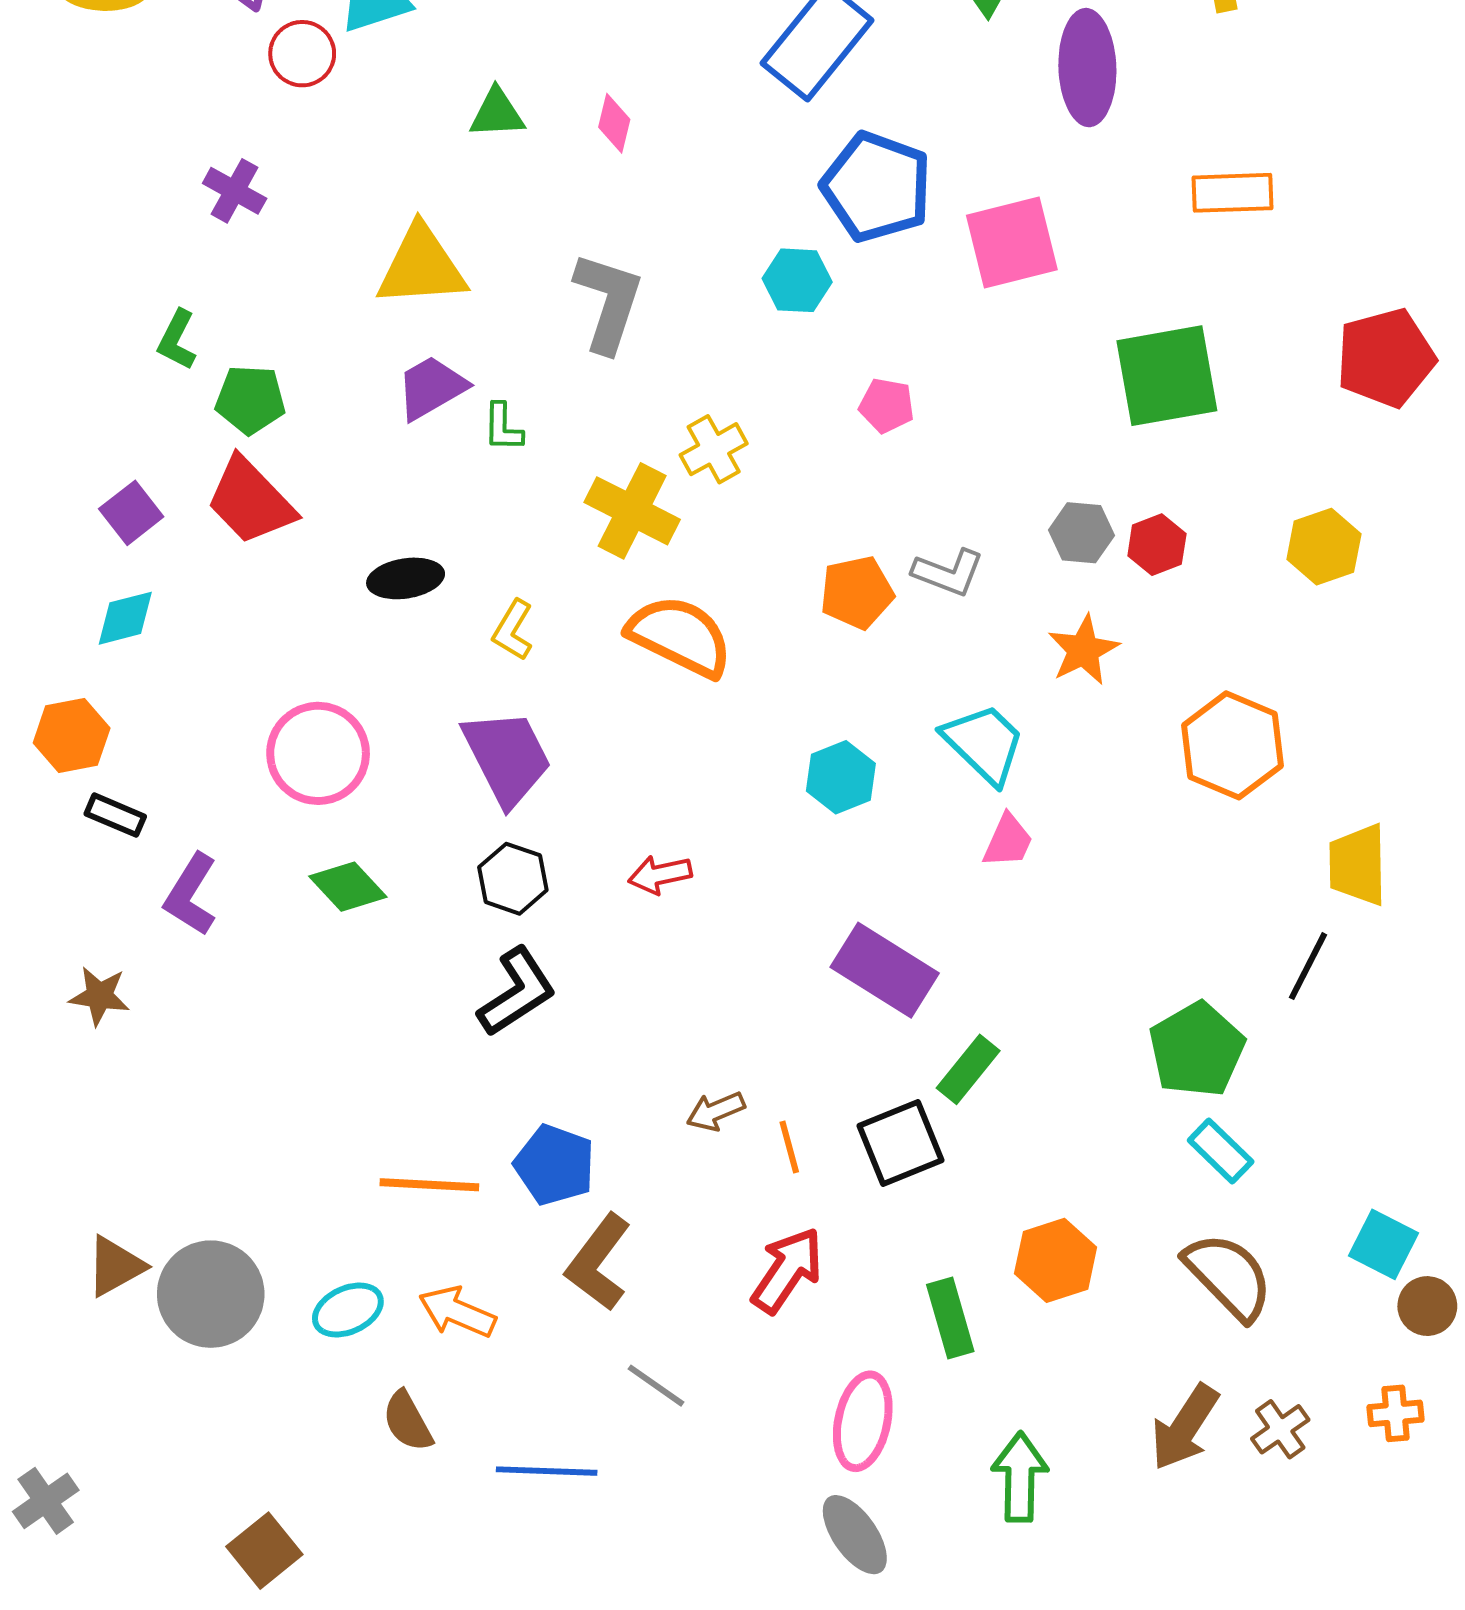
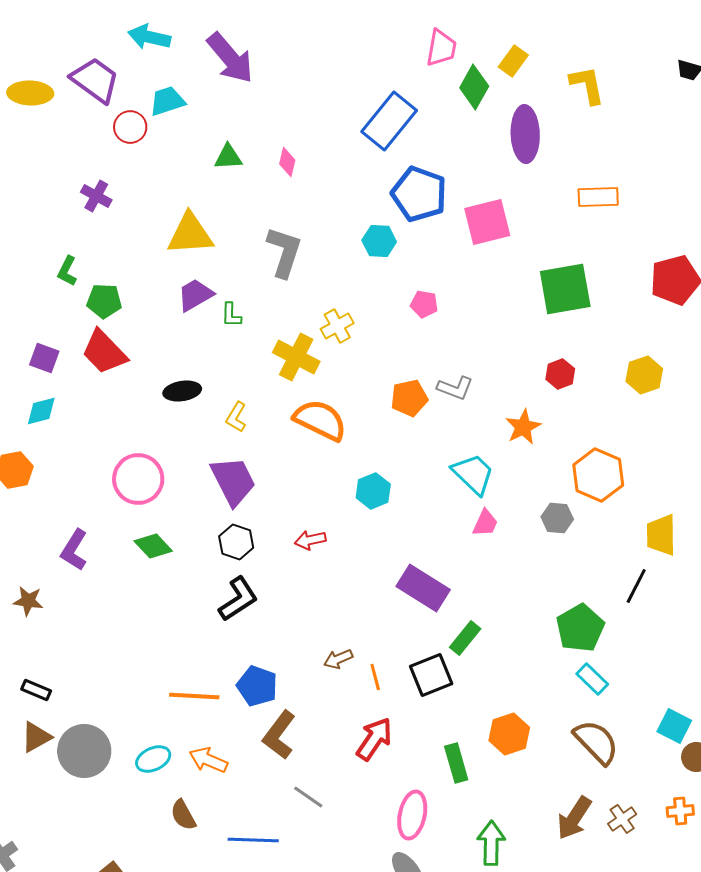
purple square: (131, 513) -> (44, 358), turned -32
gray hexagon: (1081, 533) -> (557, 518), moved
cyan hexagon: (841, 777) -> (373, 491), moved
black rectangle: (115, 815) -> (36, 690), moved

